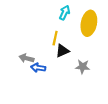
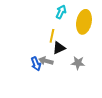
gray arrow: (26, 58) -> (46, 61), moved
blue arrow: (38, 68) -> (36, 64), turned -120

